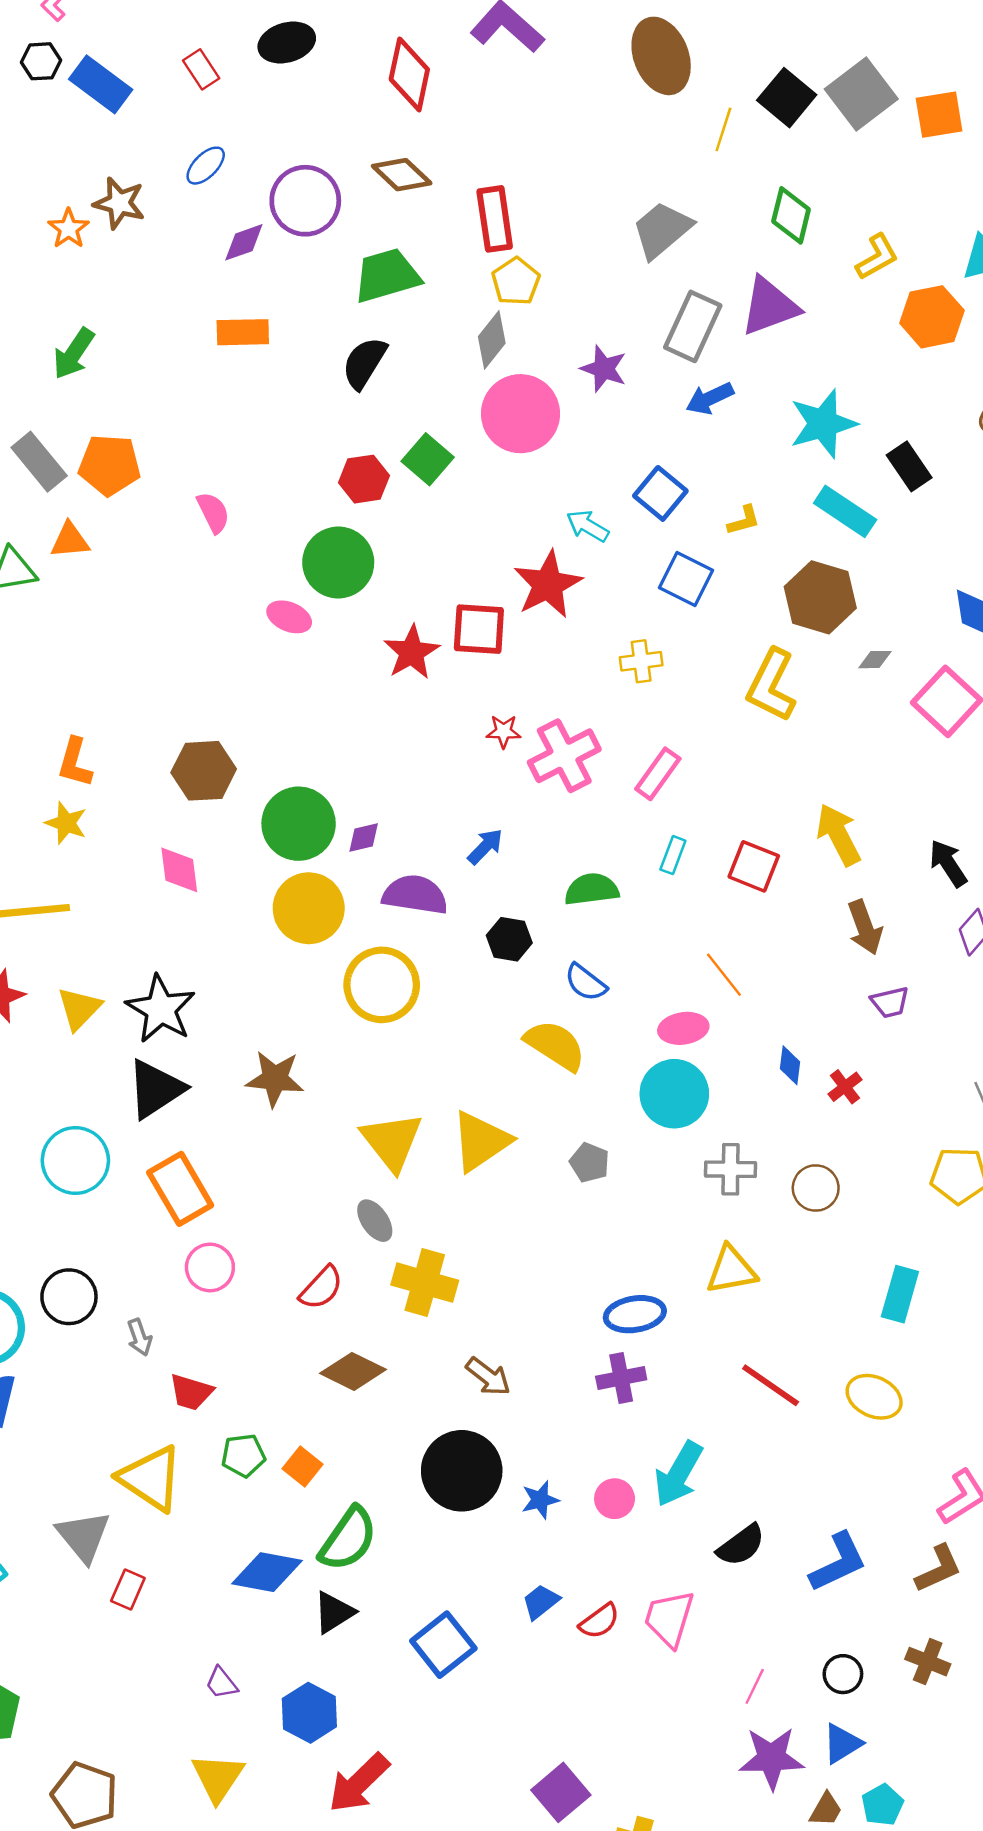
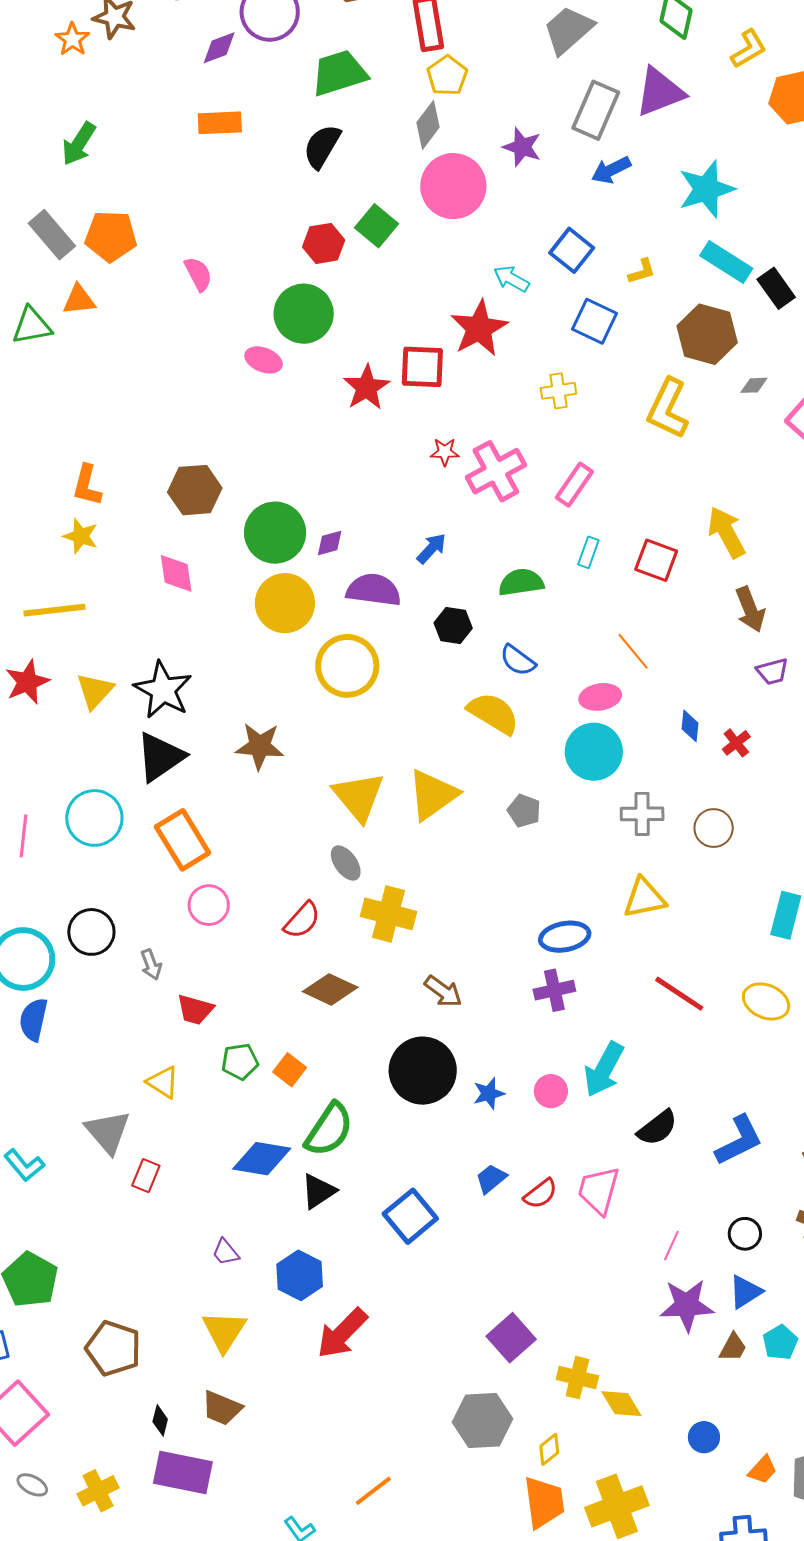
black rectangle: (909, 466) -> (776, 288), moved
yellow triangle: (151, 1478) -> (163, 1082), size x0.6

